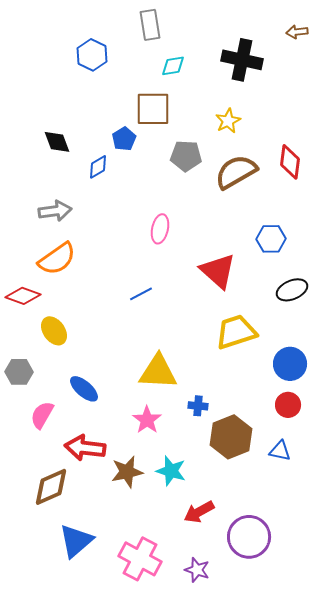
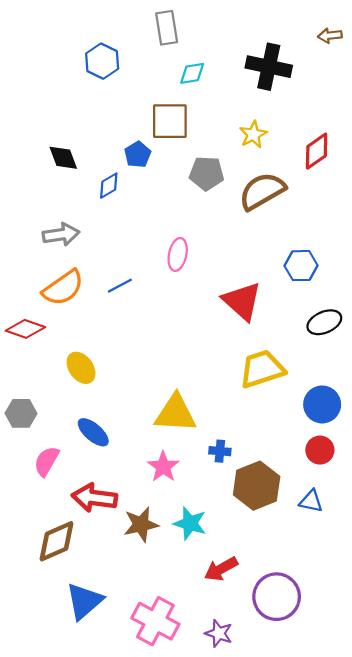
red diamond: (290, 162) -> (317, 151), moved, turned 48
blue line: (141, 294) -> (120, 286), moved
yellow ellipse: (54, 331) -> (81, 368), moved

